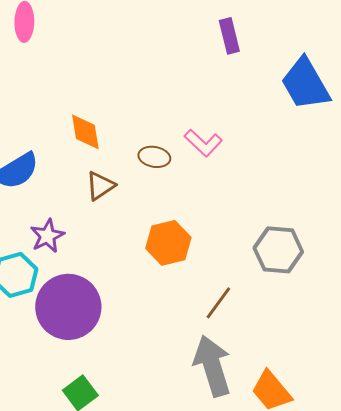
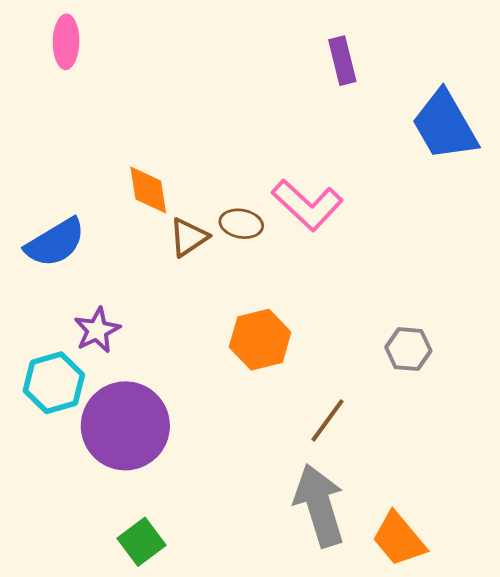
pink L-shape: (203, 143) -> (307, 205), size x1.4
brown triangle: (100, 186) -> (189, 237), moved
gray hexagon: (278, 250) -> (408, 349), size x0.7

